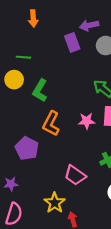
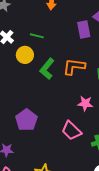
orange L-shape: (51, 124) -> (74, 67), moved, turned 60
pink trapezoid: (75, 175) -> (71, 131), moved

